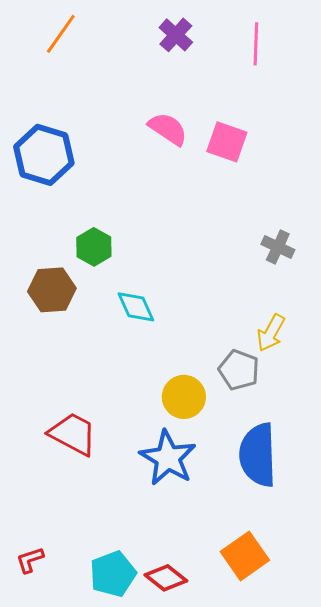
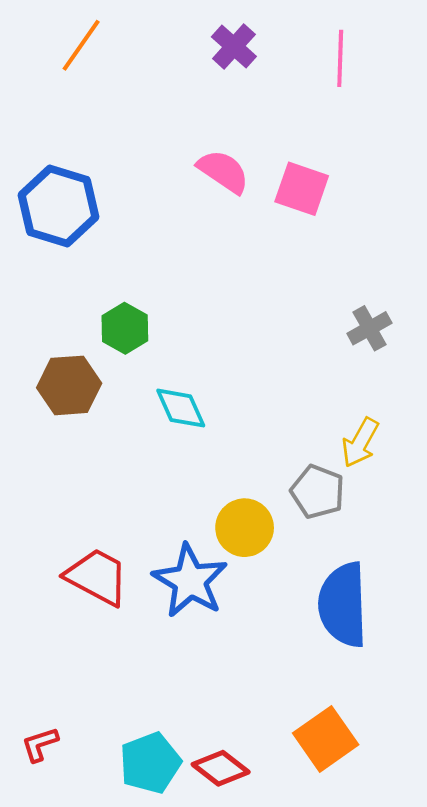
gray cross: (278, 247) -> (369, 328), turned 36
blue star: (168, 458) -> (190, 581), moved

